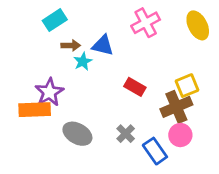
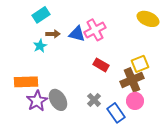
pink cross: (146, 23) -> (95, 30), moved
yellow ellipse: (198, 25) -> (148, 19), turned -40
cyan star: (83, 61) -> (40, 46), moved
purple star: (49, 92) -> (37, 101), moved
gray ellipse: (77, 134) -> (58, 100), turned 30

